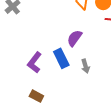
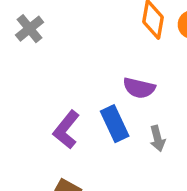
purple semicircle: (75, 38) -> (139, 88), turned -114

